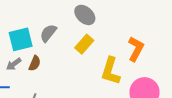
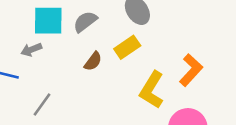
brown semicircle: (35, 63) -> (93, 61), moved

